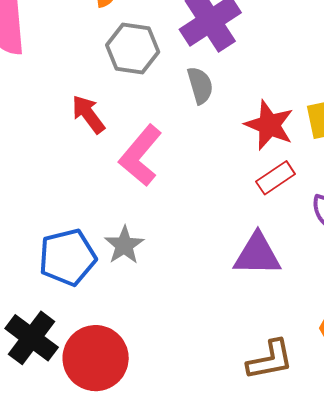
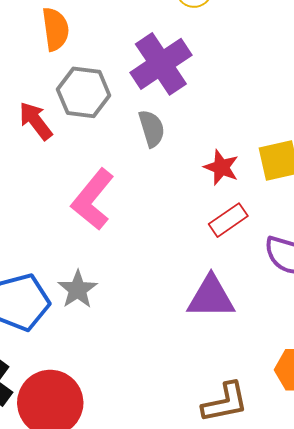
red arrow: (88, 114) -> (36, 121), moved
red star: (269, 125) -> (221, 167), size x0.7

